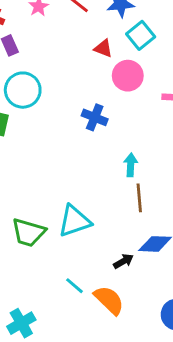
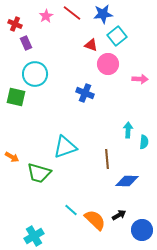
cyan arrow: (131, 165) -> (128, 130), moved
brown line: (139, 198) -> (107, 159), moved
cyan triangle: (75, 221) -> (65, 147), moved
black arrow: (123, 261) -> (119, 215), moved

